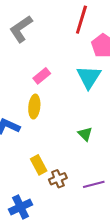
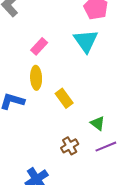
green triangle: (85, 134) -> (98, 123), moved
yellow rectangle: (39, 165) -> (64, 98), moved

